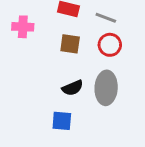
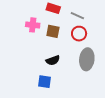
pink cross: (23, 27) -> (33, 25), moved
gray ellipse: (106, 88) -> (87, 59), moved

